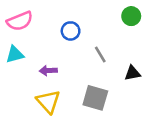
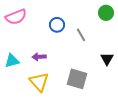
cyan triangle: (15, 54) -> (12, 61), moved
gray line: (100, 54) -> (81, 35), moved
black triangle: (132, 73) -> (107, 59), turned -48

